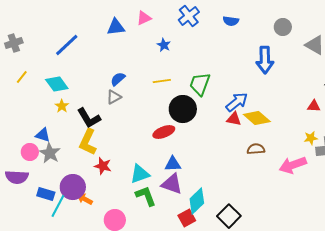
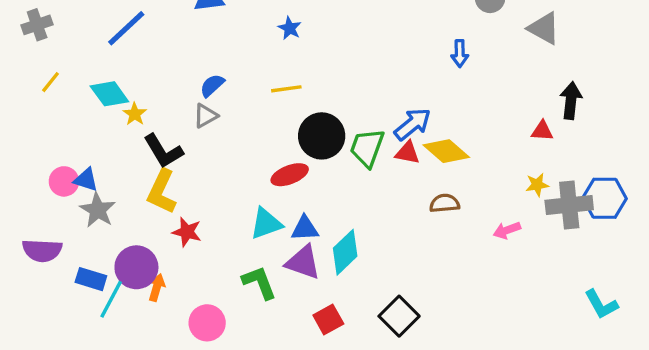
blue arrow: (265, 60) -> (460, 53), size x0.6
green trapezoid: (200, 84) -> (367, 148), moved
yellow star: (62, 106) -> (135, 114), moved
pink circle: (30, 152) -> (64, 181), moved
pink arrow: (293, 165) -> (507, 230), size x0.6
cyan triangle: (140, 174) -> (266, 224), moved
orange arrow: (85, 199) -> (157, 288), turned 77
cyan diamond: (197, 201) -> (345, 252), moved

